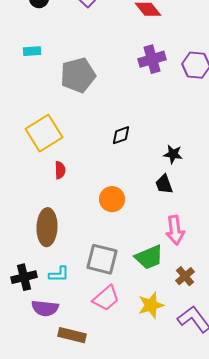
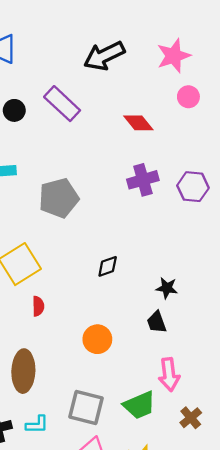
brown cross: (185, 276) -> (191, 418), moved

